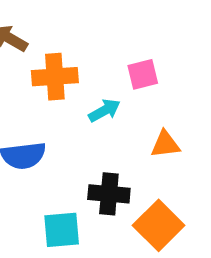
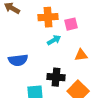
orange cross: (55, 77) -> (48, 17), moved

